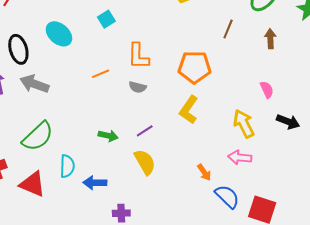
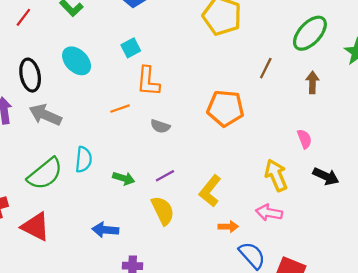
orange L-shape: (138, 56) -> (148, 81), moved
yellow L-shape: (189, 110) -> (210, 191), moved
cyan semicircle: (67, 166) -> (84, 159), moved
orange arrow: (204, 172) -> (228, 227), turned -60

